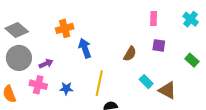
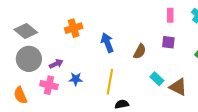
pink rectangle: (154, 19) -> (170, 15), moved
blue arrow: (85, 48) -> (107, 43), moved
blue star: (66, 88) -> (76, 79), moved

